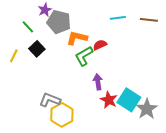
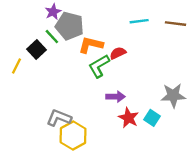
green line: (28, 27) -> (52, 37), moved
black square: (37, 49) -> (37, 49), moved
purple arrow: (98, 82) -> (115, 97), turned 98
cyan square: (129, 100) -> (152, 118), size x0.6
gray star: (147, 109) -> (173, 95), moved, turned 30

